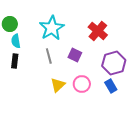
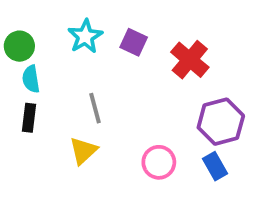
cyan star: (52, 28) -> (85, 36), moved, size x0.7
purple square: (75, 55) -> (134, 42), moved
yellow triangle: (58, 85) -> (83, 151), moved

